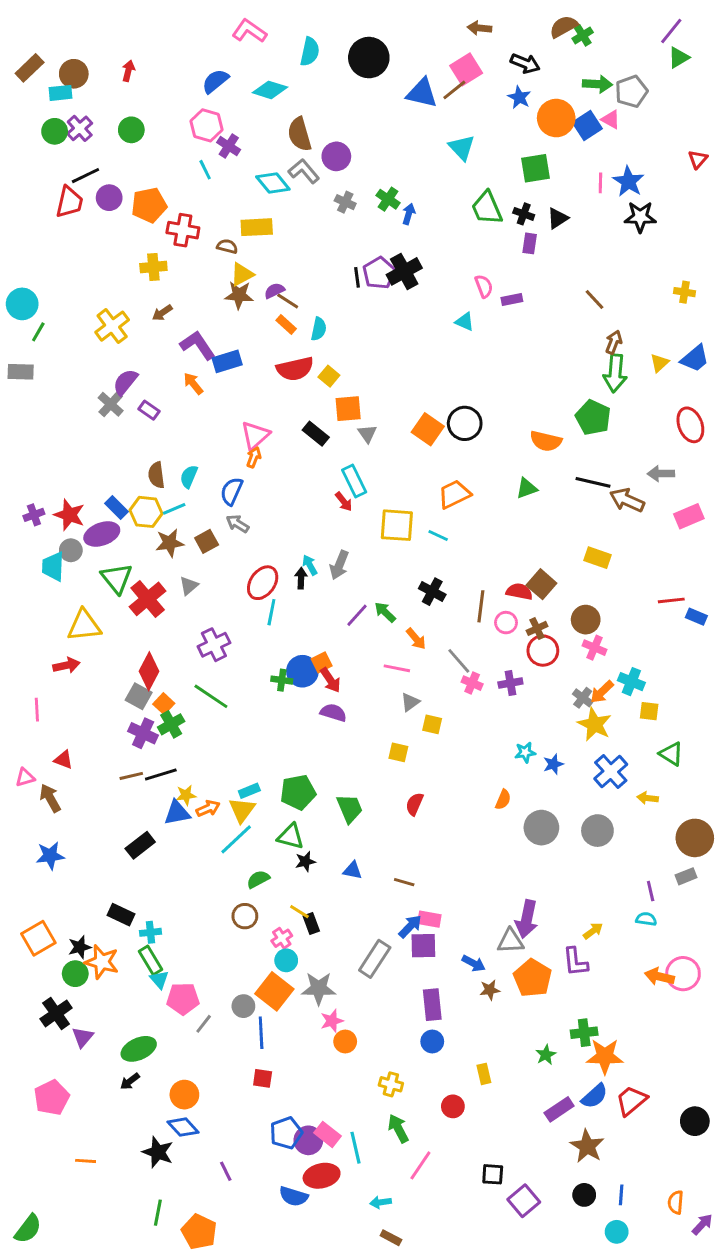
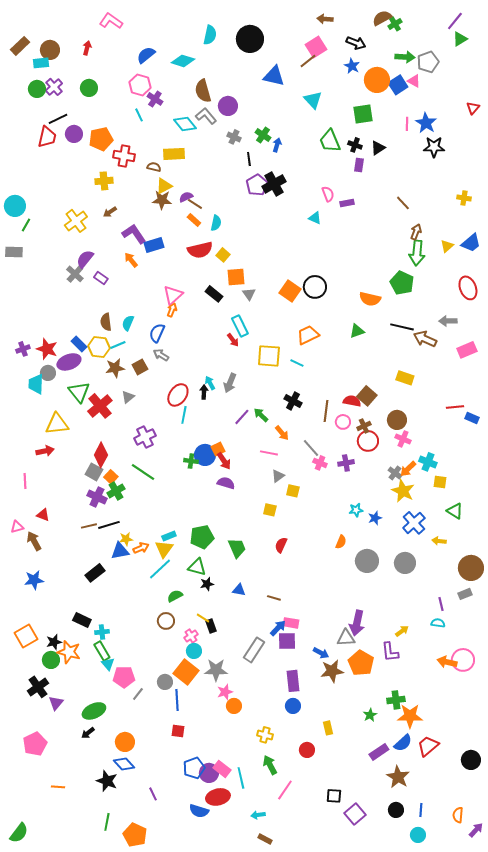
pink L-shape: (249, 31) -> (111, 21), moved
blue triangle: (422, 93) -> (274, 76), moved
black line: (357, 277) -> (249, 159), moved
brown star: (490, 990) -> (332, 671), size x1.6

